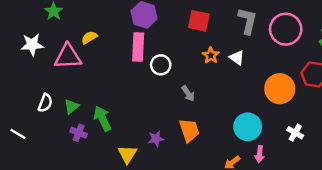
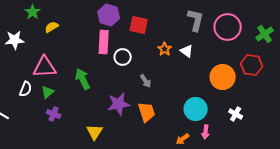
red square: (199, 21) -> (139, 25), moved
yellow semicircle: (89, 37) -> (52, 27), moved
pink triangle: (68, 57) -> (45, 67), moved
green arrow: (102, 118) -> (83, 79), moved
purple star: (156, 139) -> (119, 104), moved, size x1.6

